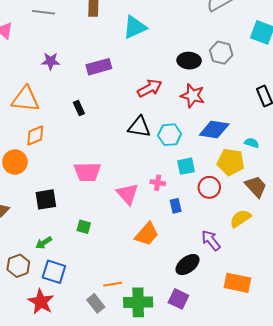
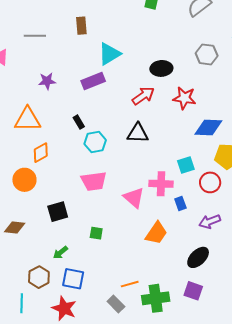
cyan triangle: (135, 27) -> (109, 54), moved
black ellipse: (189, 61) -> (161, 68), moved
cyan hexagon: (170, 135) -> (95, 142), moved
pink cross: (158, 183) -> (161, 184), size x1.6
purple arrow: (211, 240) -> (210, 222), moved, turned -65

